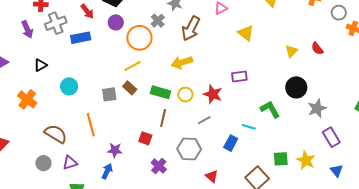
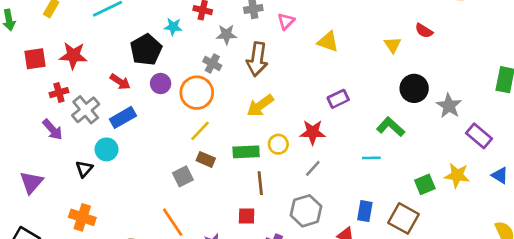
cyan circle: (69, 86) -> (107, 149), moved
blue rectangle: (231, 143) -> (365, 211), moved

